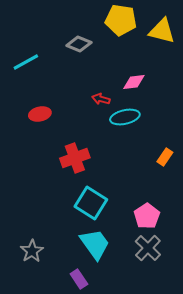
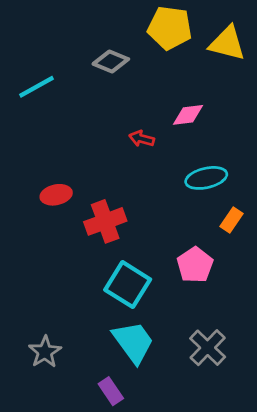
red ellipse: (40, 114) -> (56, 195), moved
cyan ellipse: (125, 117) -> (206, 178), moved
pink pentagon: (147, 216) -> (195, 265), moved

